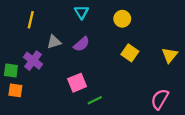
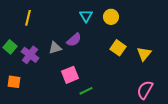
cyan triangle: (81, 12) -> (86, 16), moved
gray triangle: (54, 42) -> (55, 48), moved
yellow triangle: (170, 55) -> (144, 54), moved
green square: (11, 71) -> (10, 47), moved, turned 32

